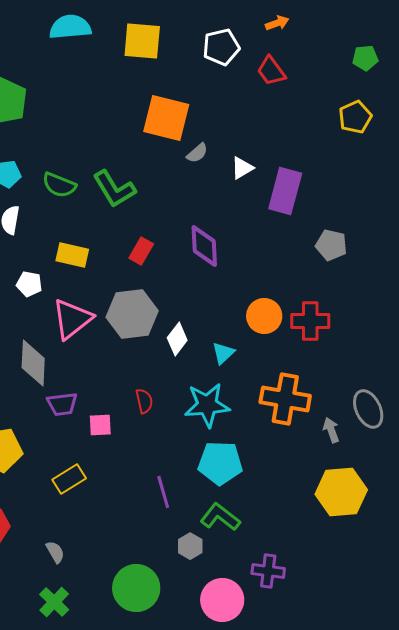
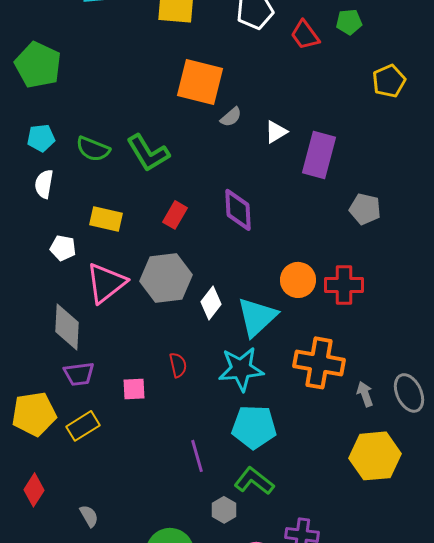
green pentagon: (365, 58) -> (349, 22), moved
cyan triangle: (223, 353) -> (257, 317), size x1.8
purple trapezoid: (62, 404) -> (79, 374), moved
gray ellipse: (368, 409) -> (409, 393), moved
yellow rectangle: (69, 479) -> (83, 426), moved

